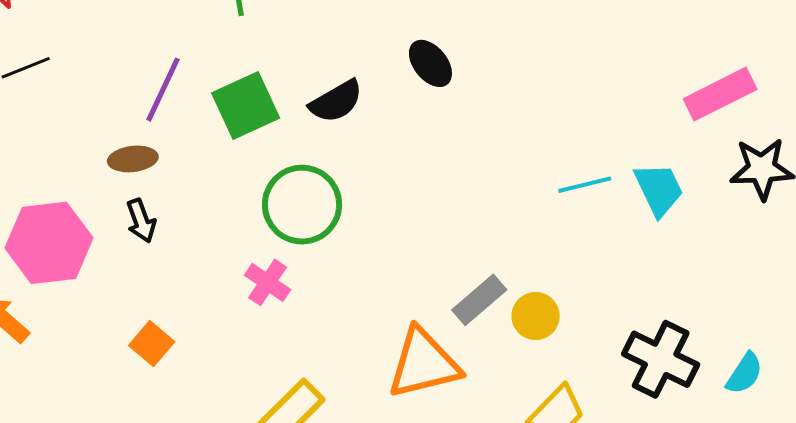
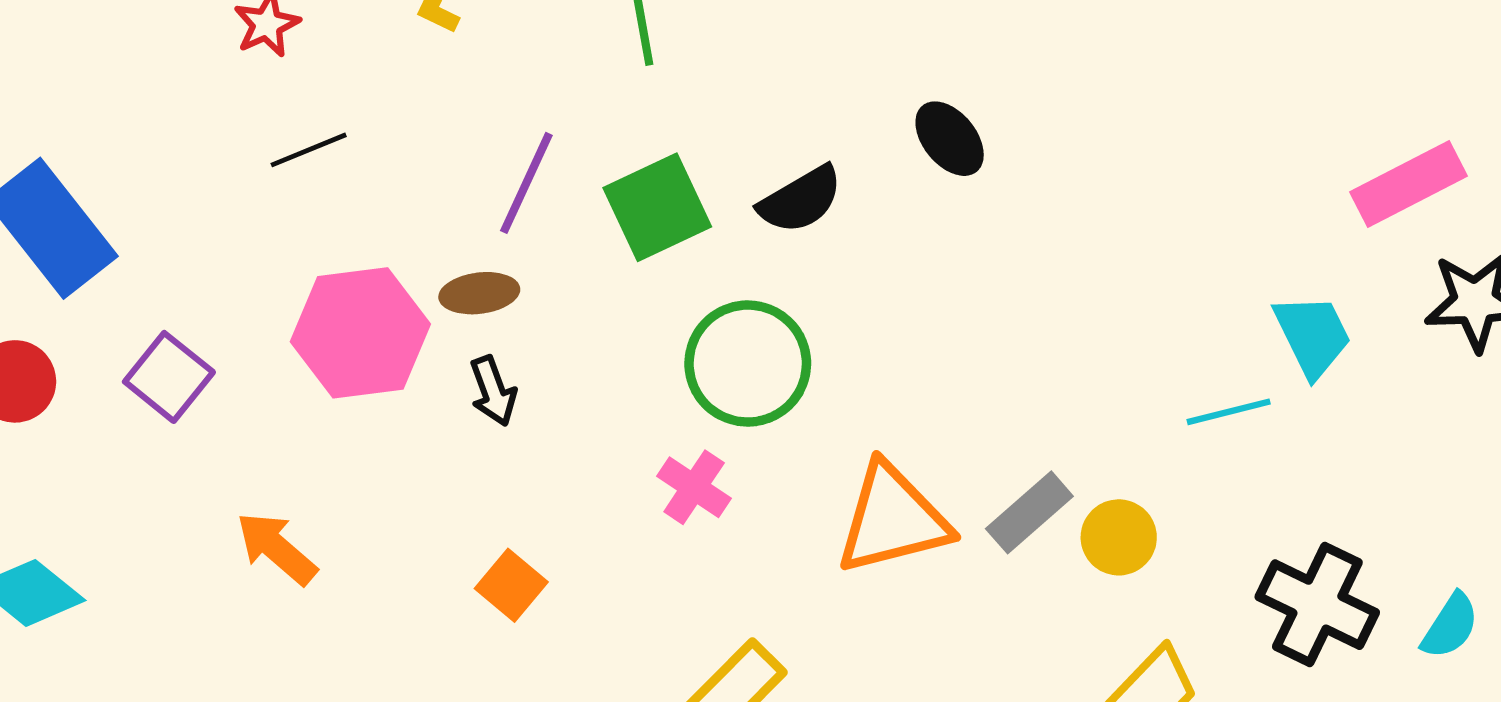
cyan line: (585, 185) -> (1229, 412), moved
pink hexagon: (49, 243) -> (360, 333), moved
orange triangle: (424, 364) -> (893, 519), moved

